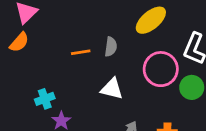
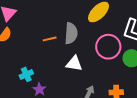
gray semicircle: (111, 47) -> (71, 33), size x1.5

